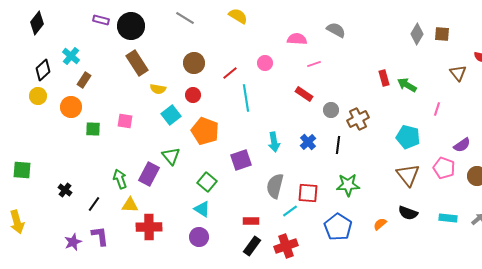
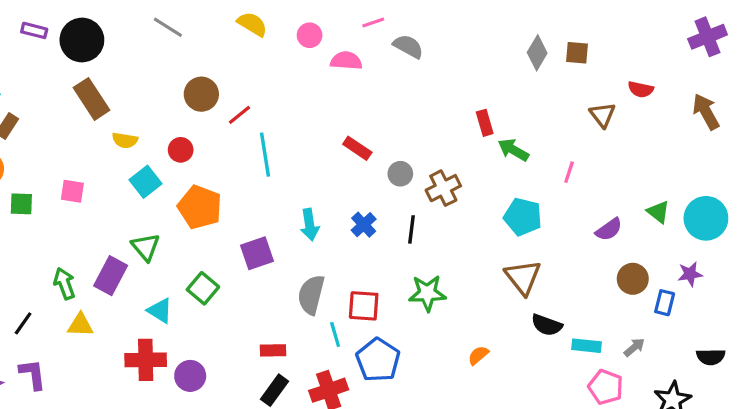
brown circle: (194, 63) -> (201, 94), moved
pink circle: (265, 63) -> (310, 35), moved
pink line: (314, 64) -> (373, 22), moved
green arrow: (407, 85) -> (513, 150), moved
pink pentagon: (444, 168) -> (606, 387), moved
cyan triangle: (202, 209) -> (160, 311), moved
cyan line: (290, 211) -> (335, 335), turned -70
black semicircle: (408, 213) -> (547, 325), moved
red cross: (149, 227) -> (146, 360), moved
blue pentagon: (338, 227) -> (378, 360), moved

